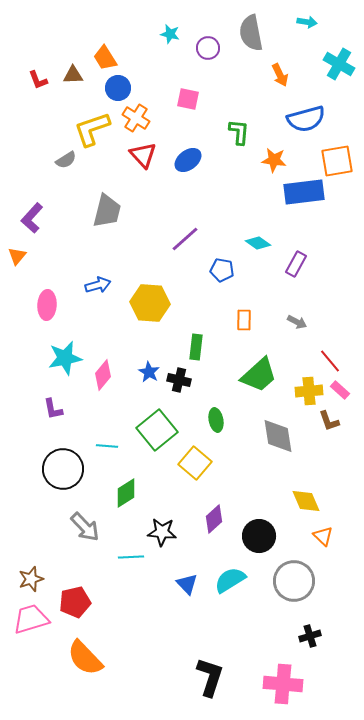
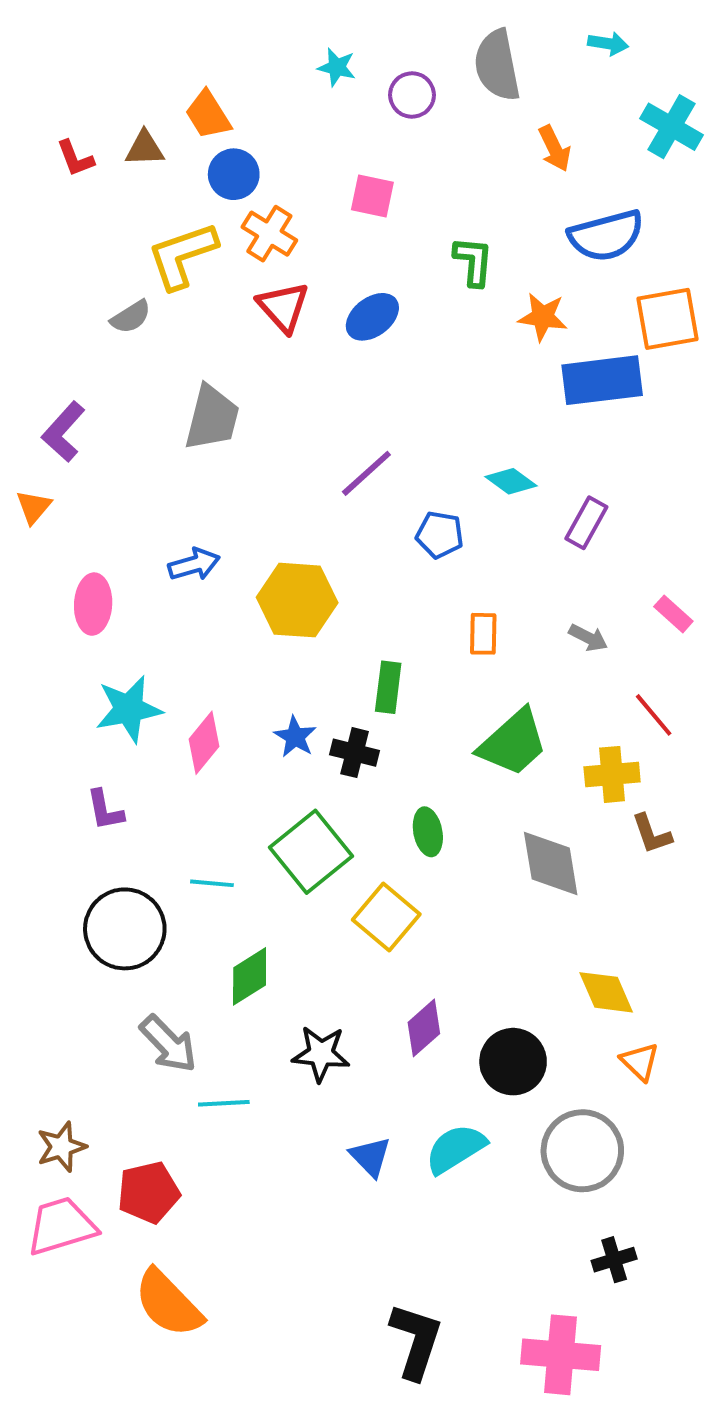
pink rectangle: (340, 390) -> (673, 614), moved
cyan line: (131, 557) -> (224, 1103), moved

